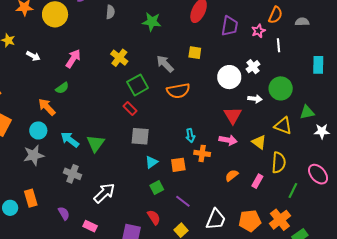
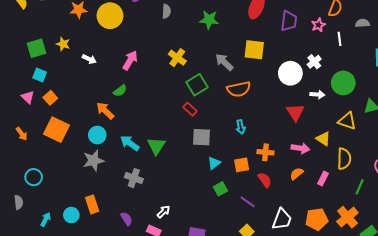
gray semicircle: (302, 22) -> (362, 23), moved
yellow square: (195, 53) -> (254, 50), size x1.5
cyan arrow: (190, 136) -> (241, 127), moved
pink arrow: (228, 140) -> (300, 148), moved
white arrow: (104, 193) -> (164, 212), moved, size x0.6
red semicircle: (154, 217) -> (265, 180), moved

